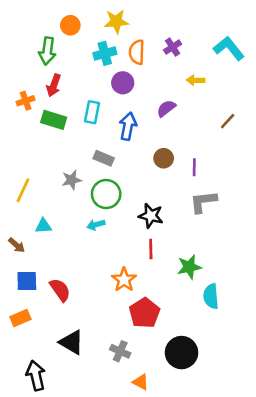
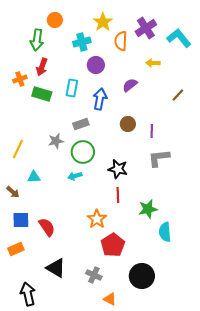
yellow star: (116, 21) -> (103, 22), moved, turned -30
purple cross: (173, 47) -> (146, 28), moved, size x1.5
orange semicircle: (137, 52) -> (121, 41), moved
gray rectangle: (104, 158) -> (81, 124), turned -42

